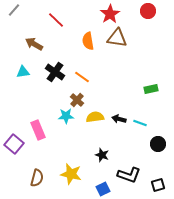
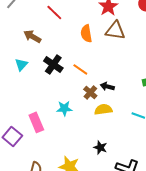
cyan triangle: (23, 72) -> (21, 64), turned -40
brown cross: (77, 100) -> (90, 92), moved
yellow semicircle: (95, 117) -> (103, 109), moved
black arrow: (119, 119) -> (107, 86), moved

